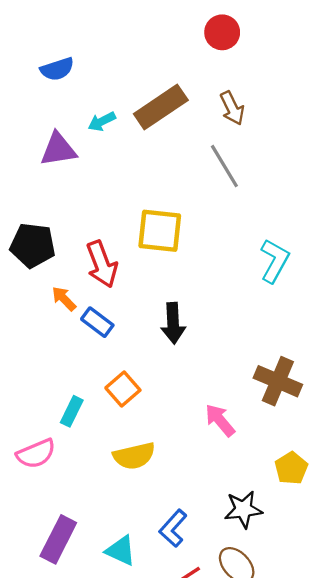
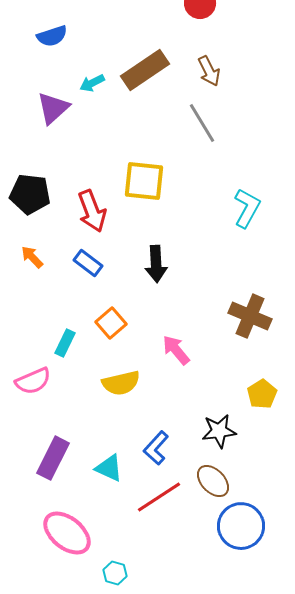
purple triangle: (58, 149) -> (53, 108), turned -33
orange arrow: (64, 299) -> (32, 257), moved
pink arrow: (220, 420) -> (176, 350), moved

